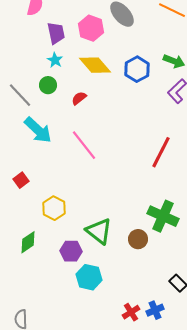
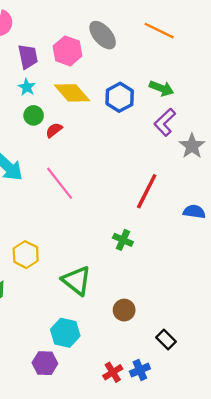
green circle: (48, 85) -> (34, 115), moved
green cross: (163, 216) -> (123, 240), moved, size x0.6
brown circle: (138, 239) -> (124, 310), moved
purple hexagon: (71, 251) -> (45, 363), moved

